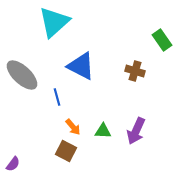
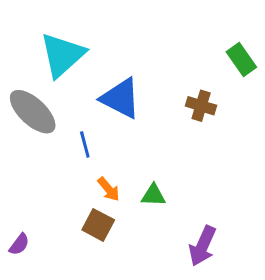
cyan triangle: (54, 22) -> (62, 55), moved
purple arrow: (136, 131) -> (203, 246), moved

